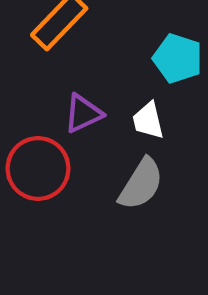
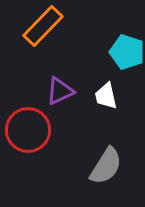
gray semicircle: (141, 184) -> (106, 166), moved

